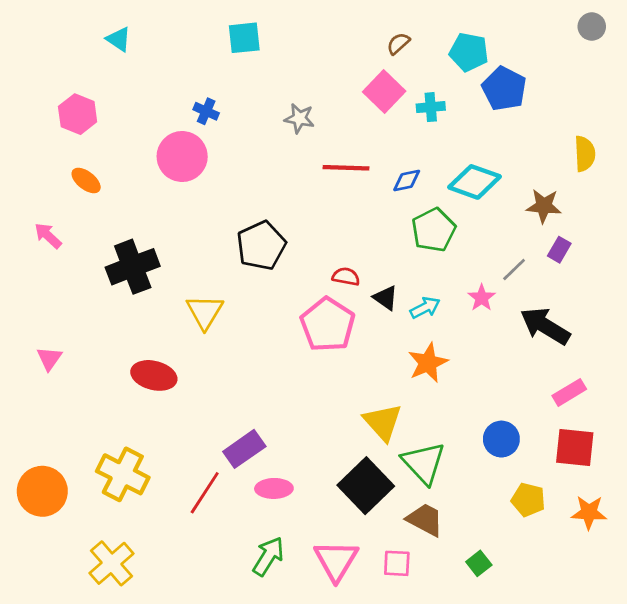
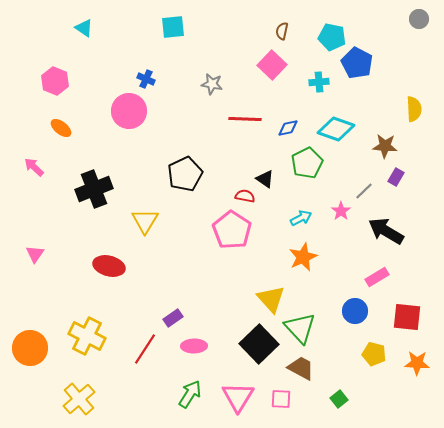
brown semicircle: (398, 43) -> (282, 31), turned -36
cyan cross: (431, 107) -> (319, 82), moved
black triangle: (386, 298) -> (265, 179), moved
pink rectangle: (569, 392) -> (377, 277), moved
purple rectangle: (244, 449) -> (173, 318), size x0.7

